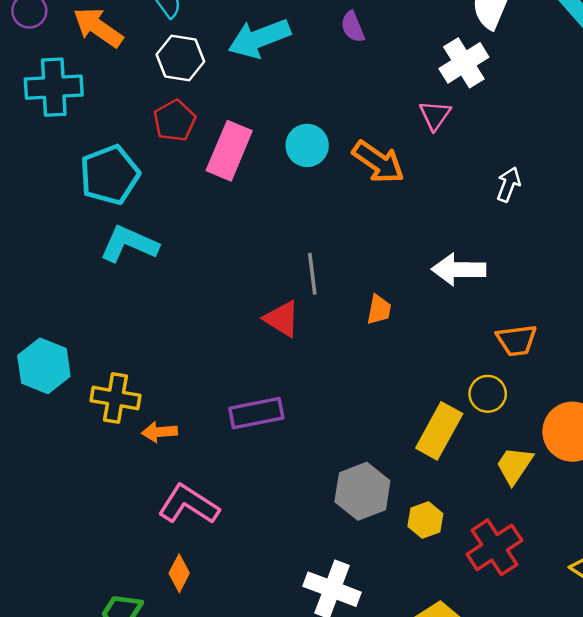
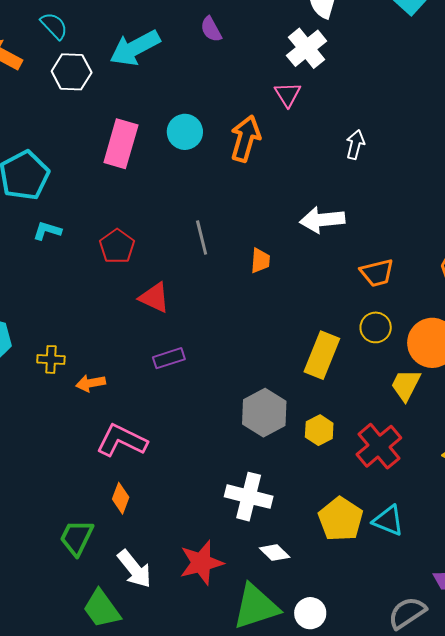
red pentagon: (175, 121) -> (117, 246), moved
orange arrow: (378, 162) -> (245, 139), turned -102
cyan L-shape: (129, 244) -> (47, 231), size x0.6
red triangle: (282, 319) -> (154, 298), moved
yellow circle: (488, 394) -> (376, 327), moved
yellow cross: (115, 398) -> (51, 359), size x0.7
purple rectangle: (256, 413) -> (169, 358), size x0.7
yellow trapezoid: (514, 465) -> (406, 385), moved

